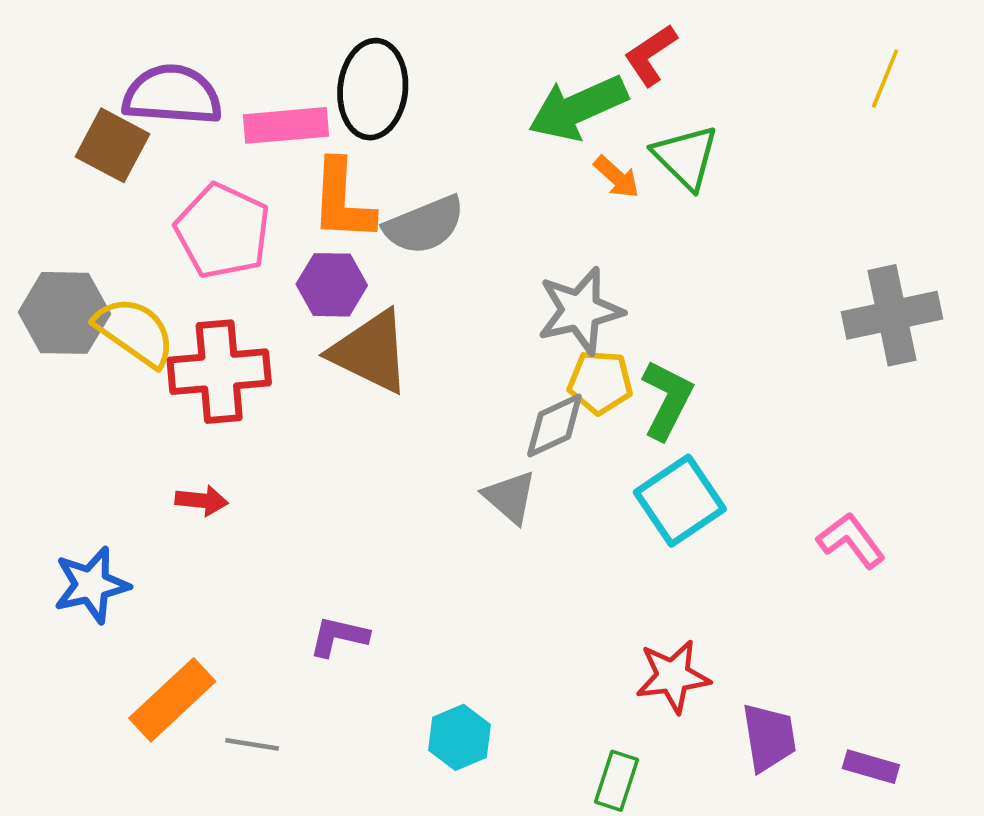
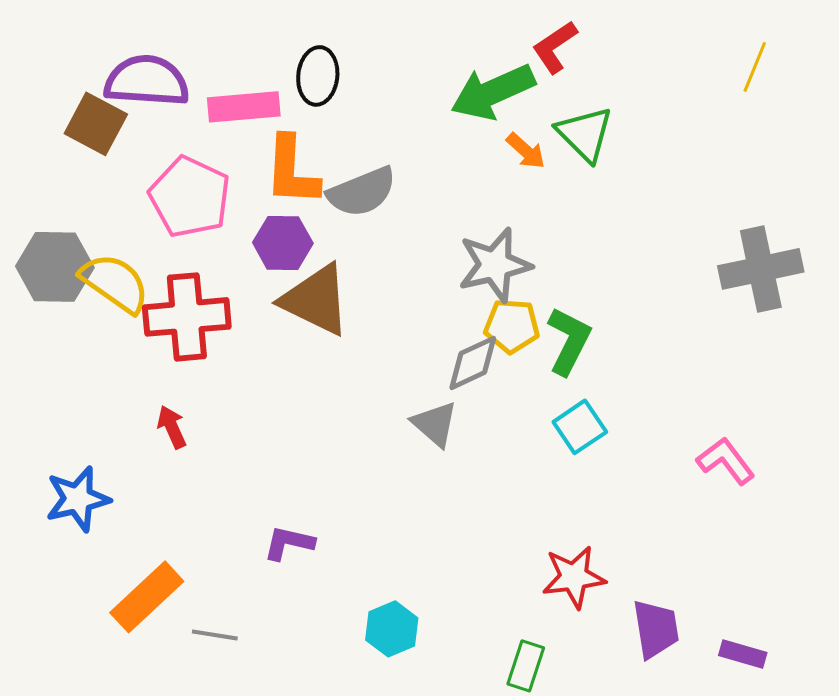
black ellipse: (373, 89) -> (318, 76), size x0.7
red arrow: (202, 501) -> (172, 427), turned -120
cyan square: (680, 501) -> (580, 427), size x0.7

